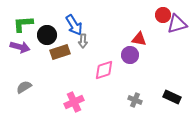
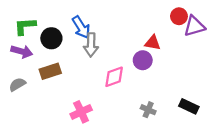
gray arrow: (83, 41) -> (91, 45), size x1.5
brown rectangle: (60, 52) -> (50, 71), moved
gray semicircle: (24, 87) -> (17, 84), moved

